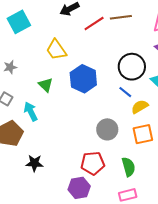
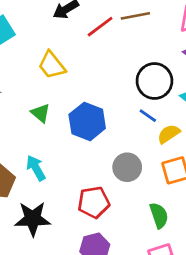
blue hexagon: (83, 79) -> (87, 121), moved
cyan arrow: (31, 112) -> (36, 168), moved
black star: (34, 163) -> (33, 219), size x1.5
red pentagon: (93, 163) -> (94, 202), moved

